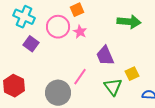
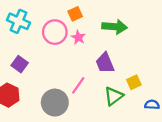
green arrow: (129, 22) -> (115, 27), moved
purple square: (31, 44) -> (20, 64), moved
green triangle: (113, 87) -> (114, 96), turned 30

